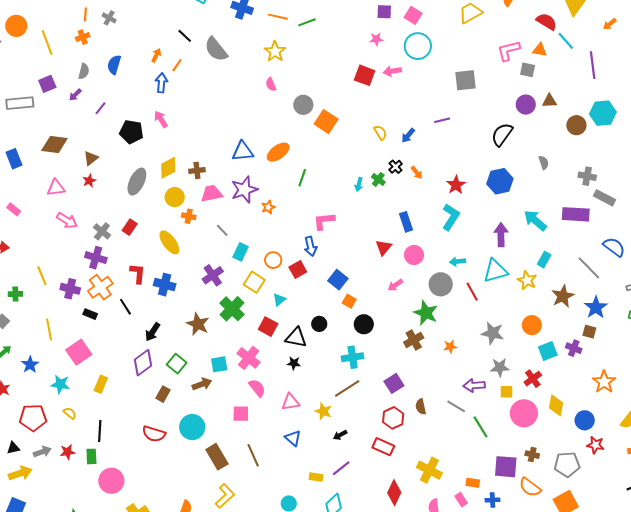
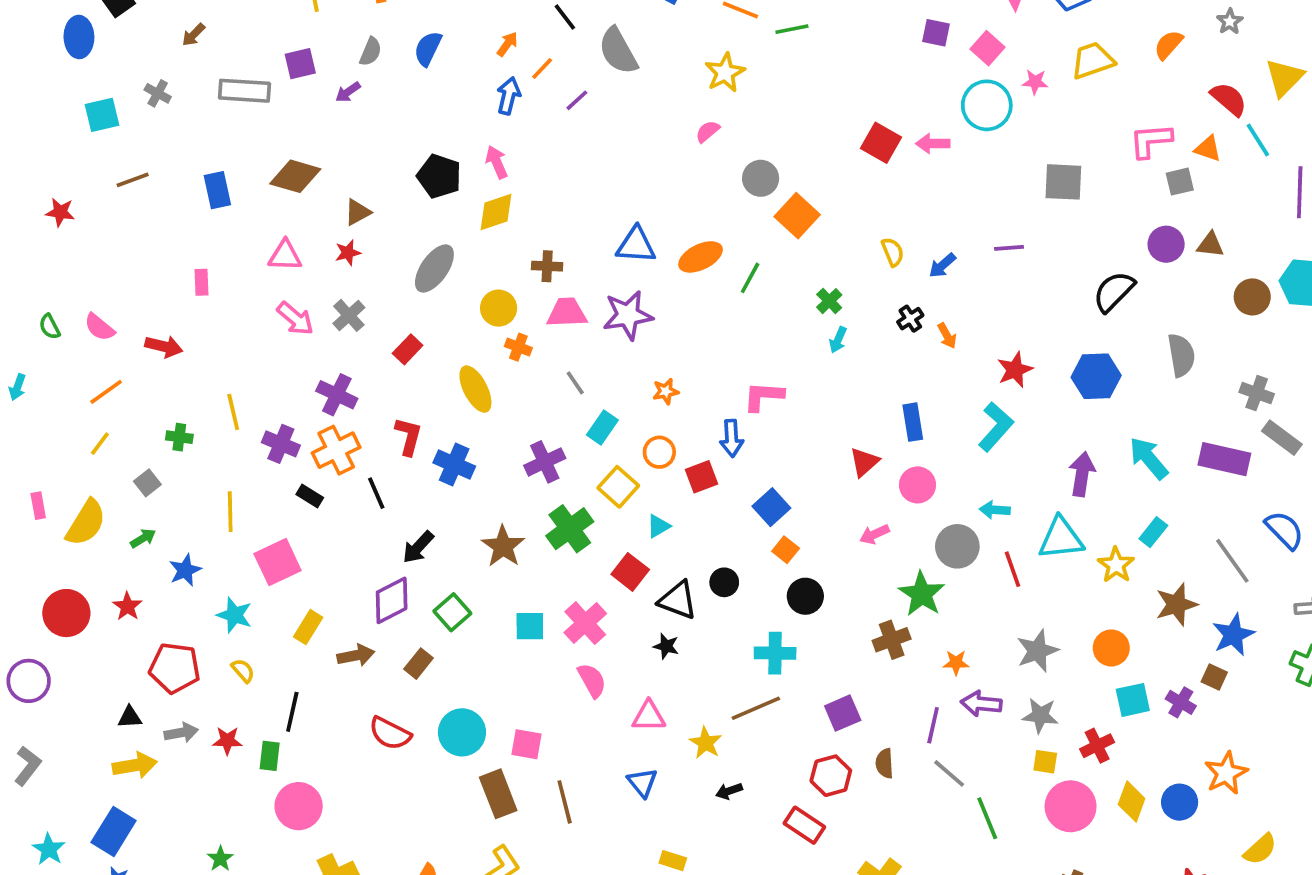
pink star: (376, 39) -> (1035, 82), moved
gray square: (528, 70) -> (1180, 182), turned -35
pink semicircle: (271, 84) -> (708, 131), turned 64
purple line: (101, 108) -> (577, 100), moved
gray semicircle: (544, 163) -> (1181, 355), size x1.6
yellow diamond: (168, 168) -> (496, 212), moved
green line: (302, 178) -> (750, 278), moved
green cross: (378, 179) -> (829, 301), moved
orange star: (268, 207) -> (666, 391), moved
pink rectangle: (14, 209) -> (202, 282), turned 40
gray cross: (102, 231) -> (349, 315), moved
gray star: (493, 333) -> (1037, 651), turned 30
brown arrow: (202, 384) -> (356, 655), moved
purple arrow: (474, 385) -> (981, 704), moved
pink square: (241, 414) -> (526, 744), moved
blue circle: (585, 420) -> (1180, 802), moved
purple line: (341, 468) -> (933, 725), moved, turned -48

